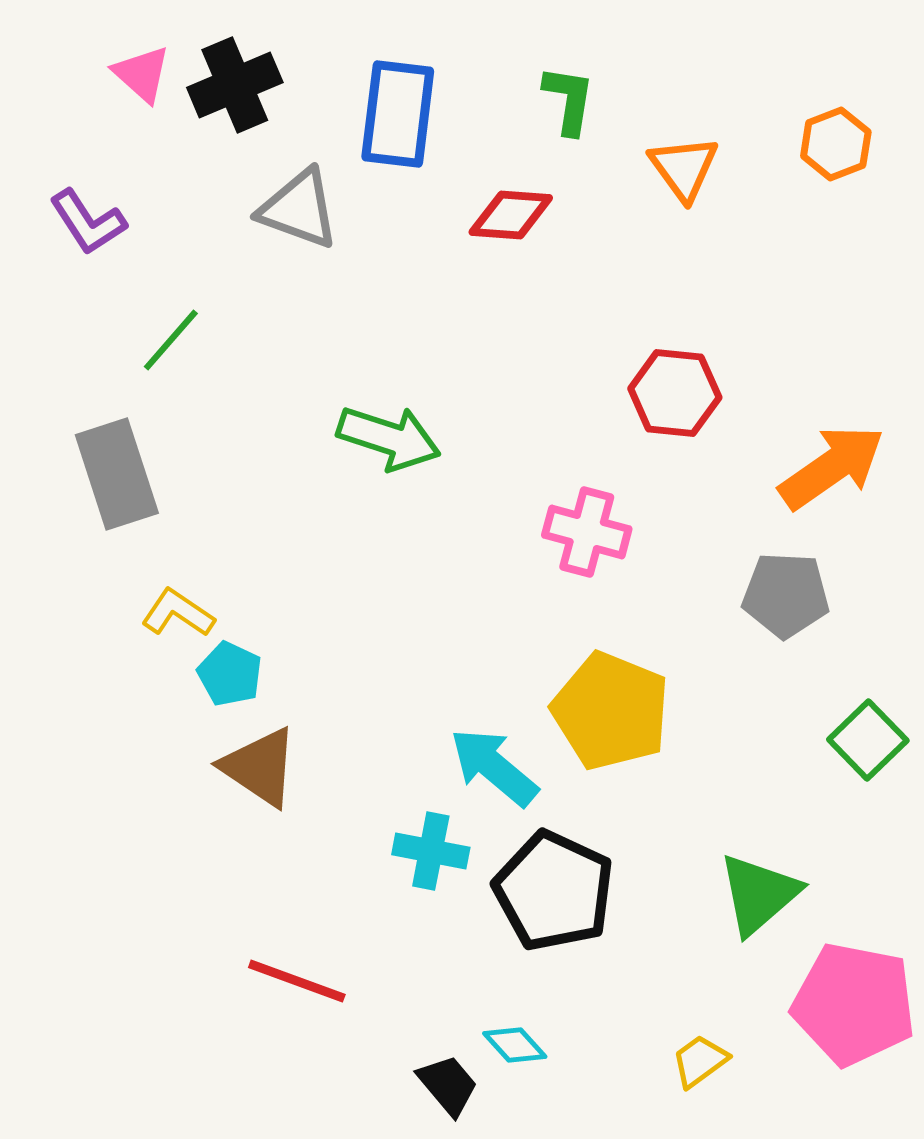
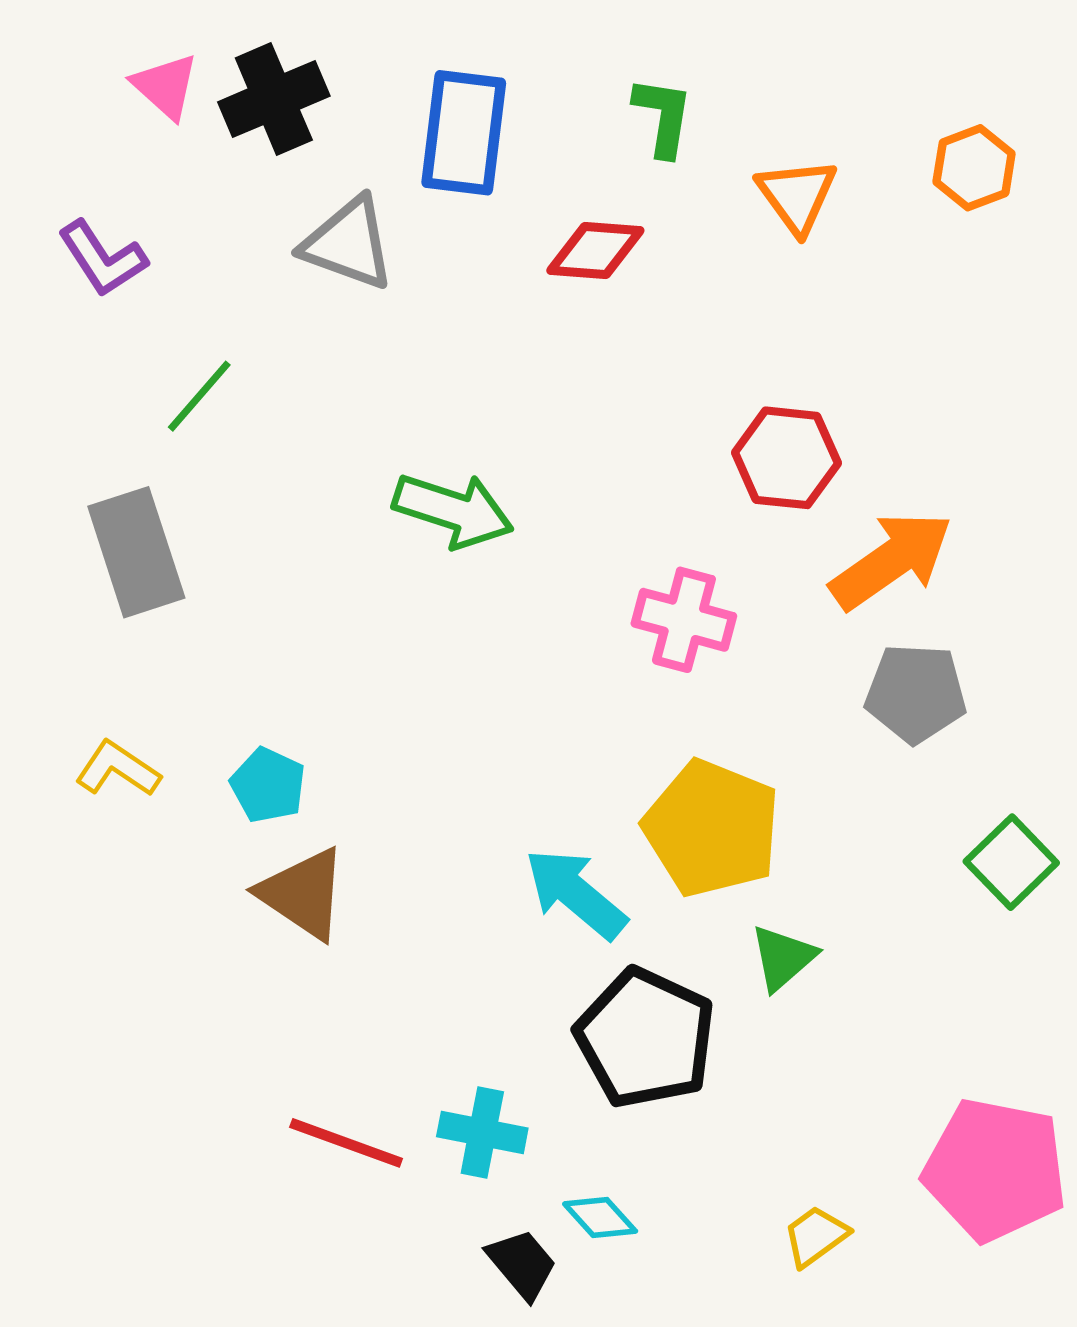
orange arrow: (832, 467) -> (891, 560), moved
yellow L-shape: (178, 613) -> (118, 769), moved
cyan cross: (431, 851) -> (482, 1132), moved
green triangle: (759, 894) -> (783, 958), moved, size x0.7

